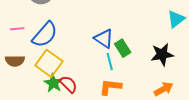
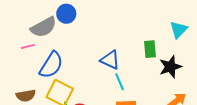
pink line: (17, 29) -> (28, 46), moved
green rectangle: (123, 48) -> (150, 49), moved, turned 36

